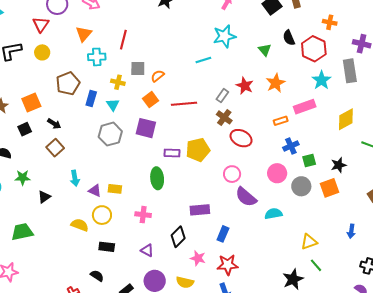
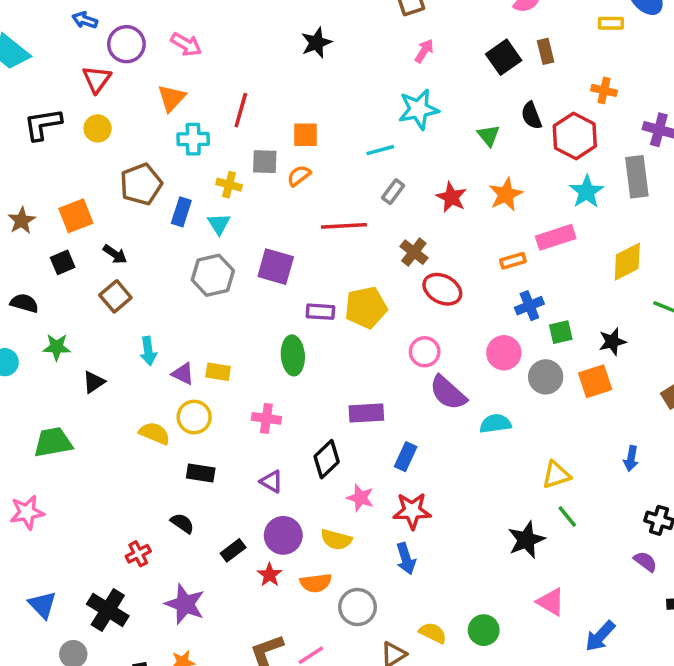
gray rectangle: (222, 96) -> (393, 192), moved
orange square: (150, 100) -> (306, 135), moved, turned 35

